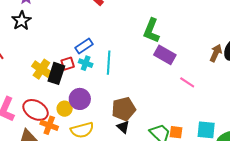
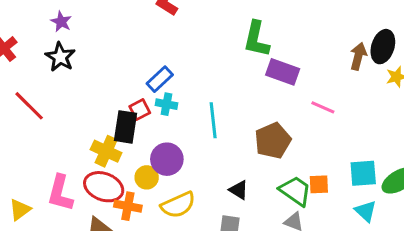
cyan line: (109, 63) -> (213, 120), moved
yellow cross: (41, 69) -> (106, 151), moved
brown pentagon: (124, 109) -> (273, 141), moved

